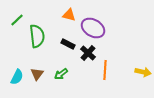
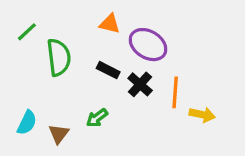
orange line: (105, 70) -> (175, 92), moved
yellow arrow: (143, 72) -> (202, 115), moved
brown triangle: (37, 74) -> (59, 134), moved

